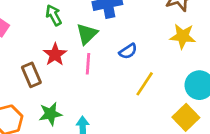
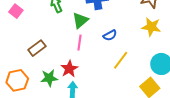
red star: (55, 54) -> (69, 69), moved
brown rectangle: (31, 75) -> (37, 48), turned 72

